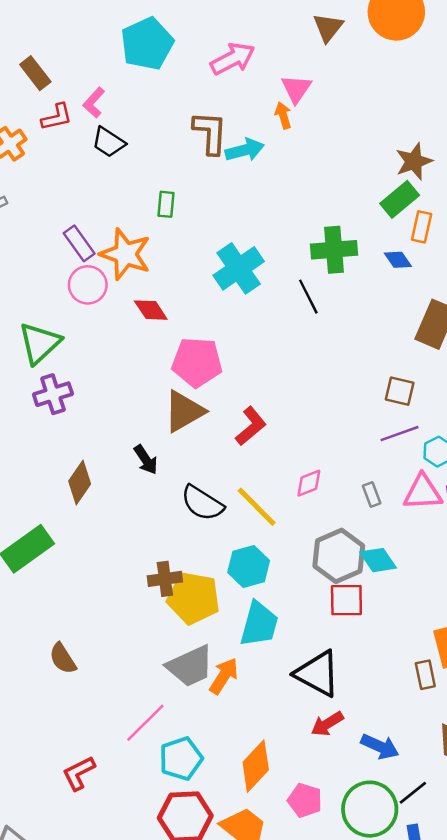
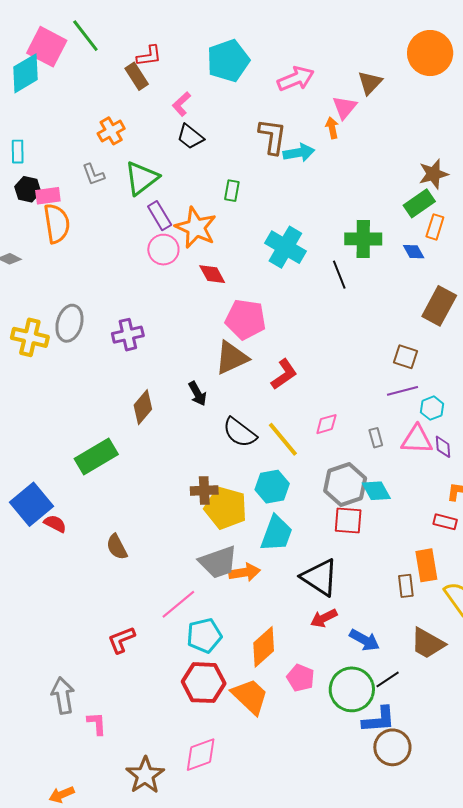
brown triangle: (328, 27) -> (370, 83), moved
red L-shape: (57, 117) -> (149, 56), moved
cyan cross: (239, 268) -> (285, 247), turned -30
green triangle: (39, 343) -> (141, 178), moved
orange arrow: (224, 676) -> (245, 572), turned 44

